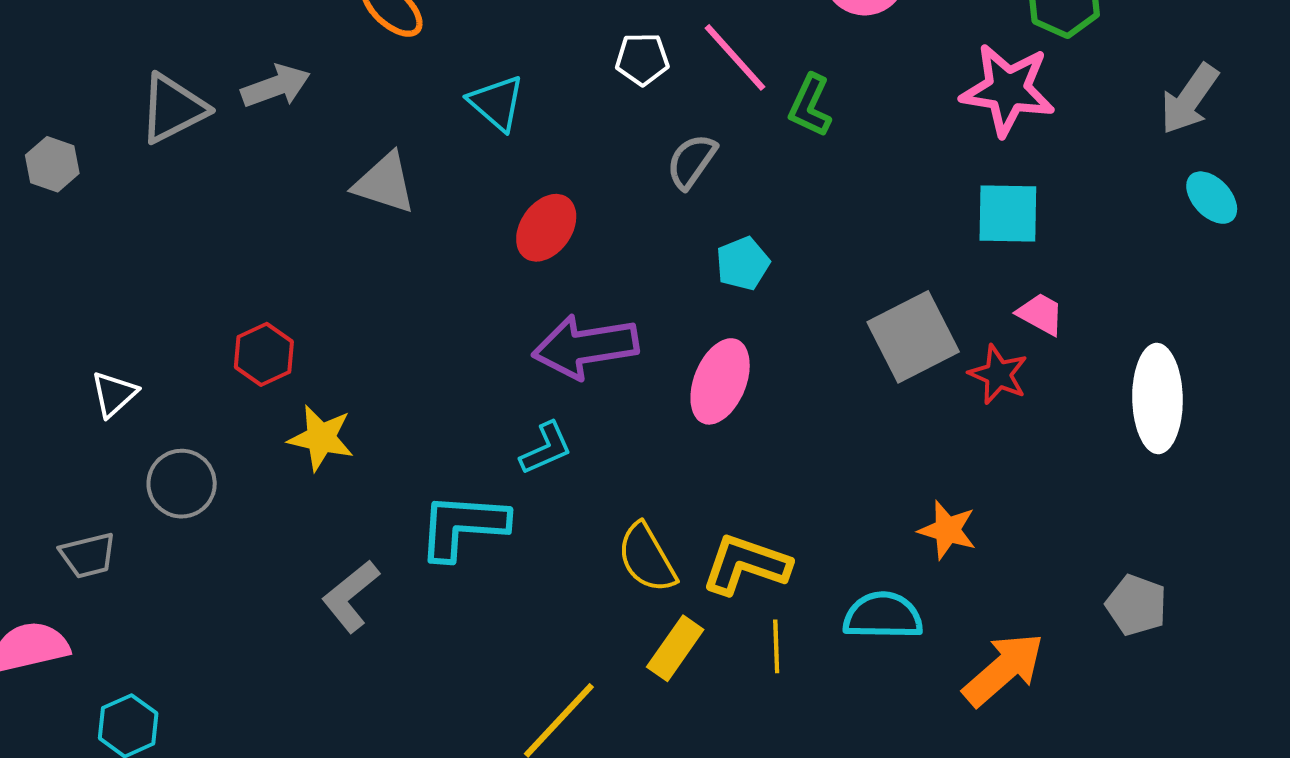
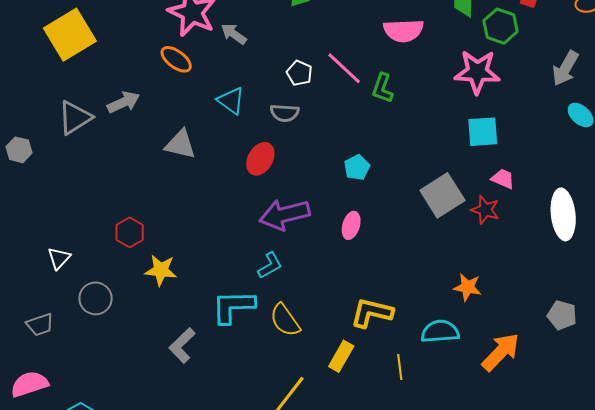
white pentagon: (642, 59) -> (299, 73), turned 30
gray semicircle: (691, 161) -> (285, 113), moved, turned -116
pink ellipse: (720, 381) -> (351, 225), size x0.7
gray trapezoid: (88, 555) -> (40, 325), moved
yellow semicircle: (647, 558) -> (285, 320), moved
yellow line: (776, 646) -> (400, 367), moved

